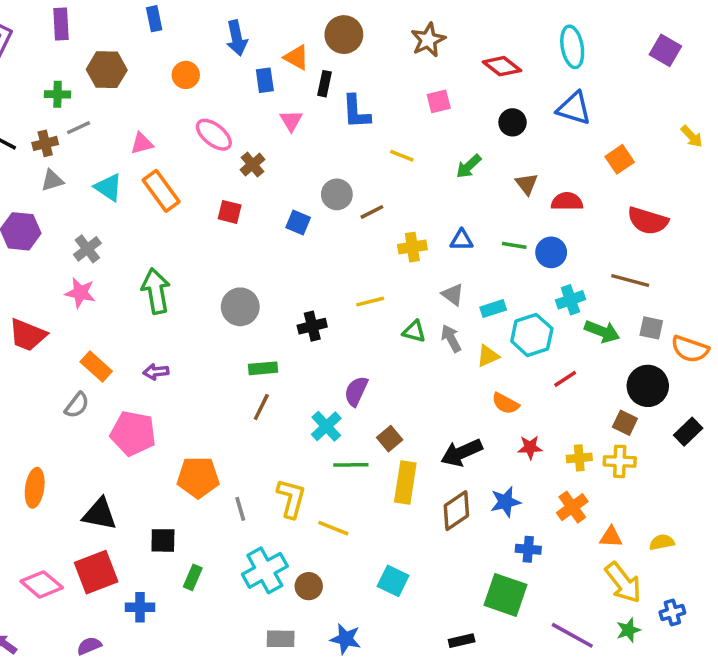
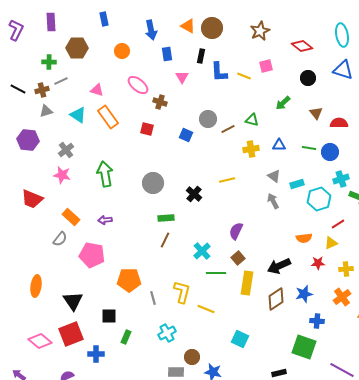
orange triangle: (296, 57) -> (188, 26), moved
pink triangle: (142, 143) -> (97, 90), turned 32
yellow line: (402, 156) -> (244, 76), moved
brown cross: (253, 165) -> (160, 102), turned -32
black cross: (312, 326) -> (194, 194), turned -35
green triangle: (414, 331) -> (252, 120), moved
yellow triangle: (488, 356) -> (331, 243), moved
purple semicircle: (356, 391) -> (236, 231), moved
orange semicircle: (505, 403) -> (304, 238), turned -35
black triangle: (100, 514) -> (73, 301), turned 45
cyan cross: (265, 570) -> (167, 333), size x0.7
brown circle: (309, 586) -> (192, 357), moved

